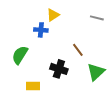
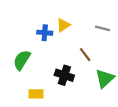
yellow triangle: (53, 15) -> (63, 25), moved
gray line: (97, 18) -> (103, 28), moved

